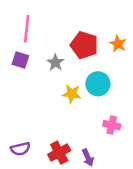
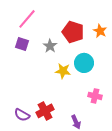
pink line: (27, 29) -> (27, 19), turned 35
purple semicircle: (20, 149) -> (22, 115), turned 42
red cross: (59, 153) -> (45, 111), moved

